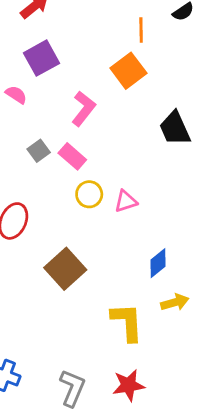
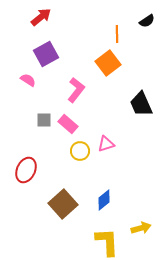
gray square: (39, 151) -> (44, 120), turned 35
pink triangle: (126, 201) -> (106, 144), moved
blue diamond: (158, 263) -> (104, 200), moved

